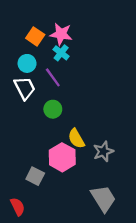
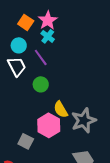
pink star: (61, 34) -> (48, 20), turned 30
gray star: (103, 151) -> (84, 120), size x1.4

